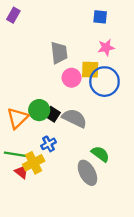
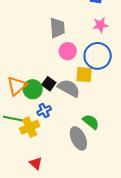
yellow square: (90, 70) -> (84, 75), moved
green circle: (39, 110) -> (33, 89), moved
red triangle: (22, 172) -> (36, 163), moved

